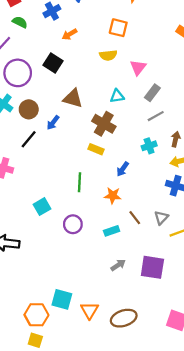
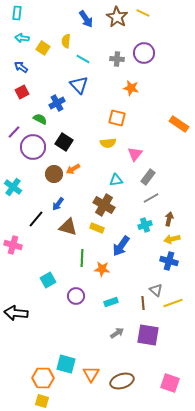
green semicircle: (20, 22) -> (40, 119), moved
orange arrow: (70, 34) -> (73, 169), moved
black square: (53, 63) -> (64, 142), moved
purple circle: (18, 73) -> (33, 147), moved
brown triangle: (73, 98) -> (68, 227), moved
brown circle: (29, 109) -> (54, 174), moved
blue arrow: (123, 169) -> (121, 246), size x1.5
orange star: (113, 196) -> (102, 269), moved
brown line: (135, 218) -> (143, 303), moved, turned 32
gray triangle: (161, 218) -> (156, 290), turned -32

